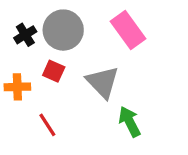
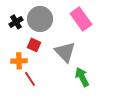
orange cross: (17, 87) -> (19, 61), moved

